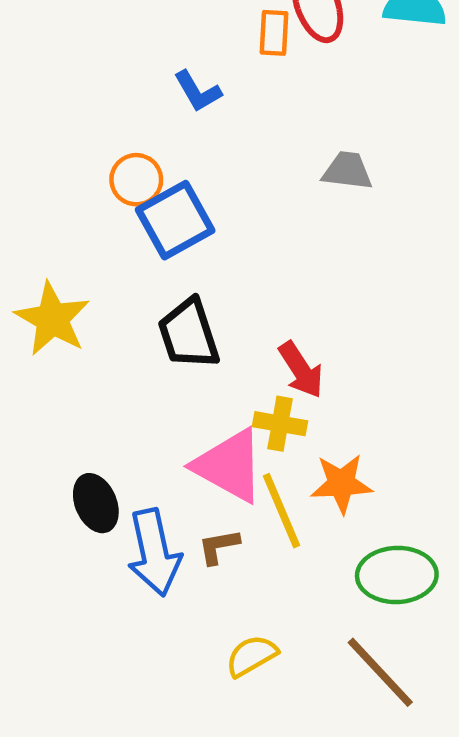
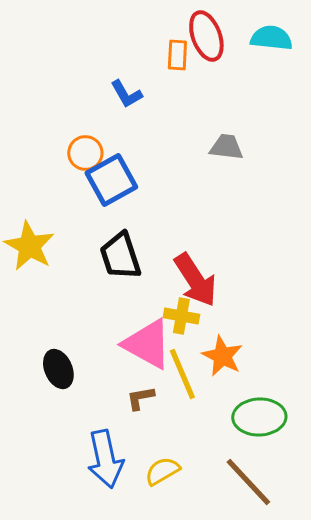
red arrow: (301, 370) -> (195, 280), size x1.4
orange star: (341, 484) -> (222, 356), turned 30
blue arrow: (154, 553) -> (105, 459), moved

